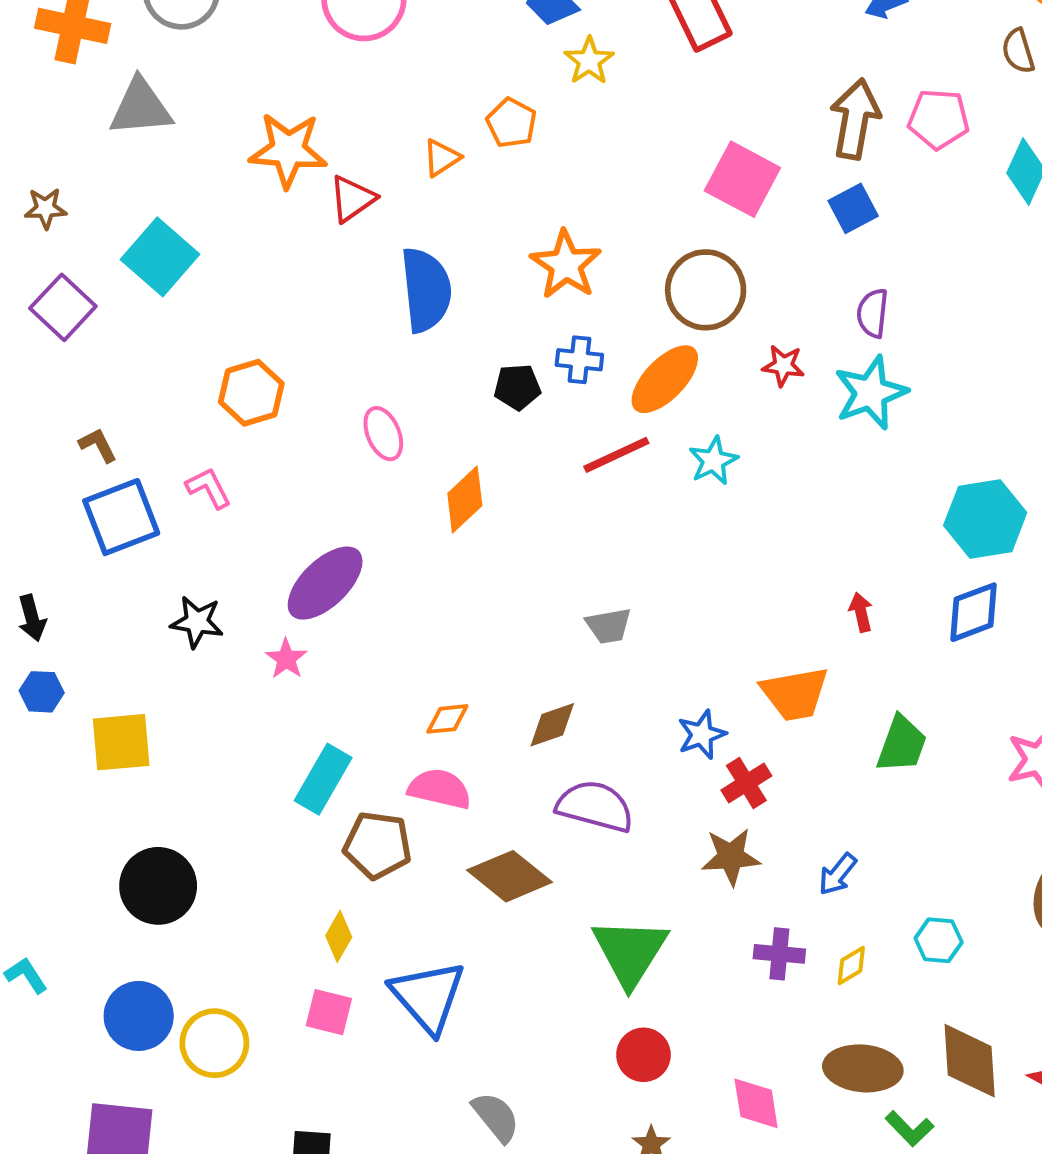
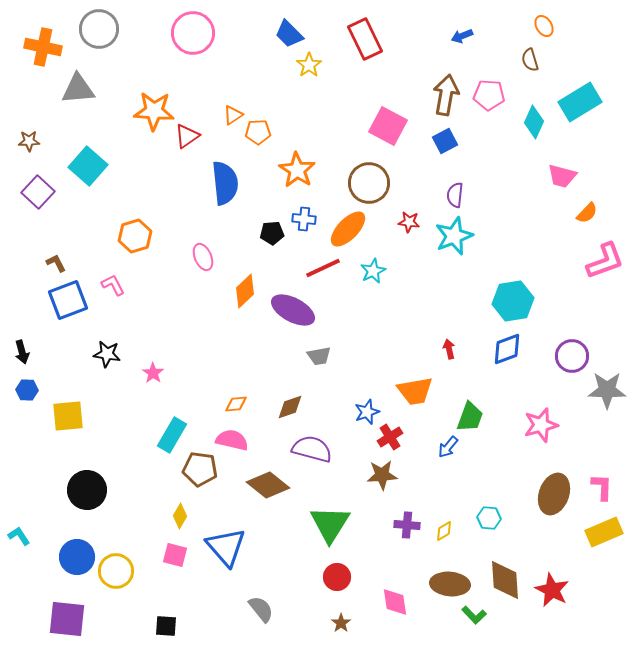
orange pentagon: (511, 123) -> (258, 132), moved, turned -30
purple ellipse: (325, 583) -> (293, 310), moved, turned 72
blue arrow: (838, 874) -> (448, 447), moved

